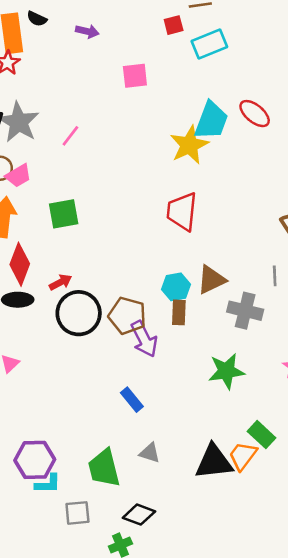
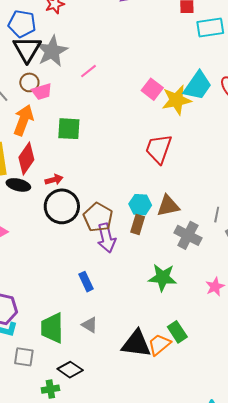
pink square: (135, 76) -> (152, 89), moved, turned 30

